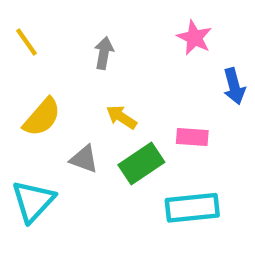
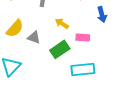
yellow arrow: (122, 117) -> (62, 23), moved
gray triangle: (84, 159) -> (34, 37), moved

